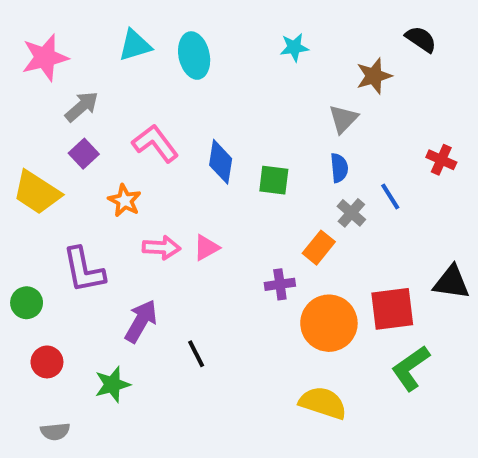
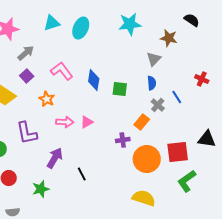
cyan star: (294, 47) -> (130, 24), size x1.6
cyan ellipse: (194, 56) -> (81, 28), turned 35
brown star: (374, 76) -> (169, 38), turned 30

